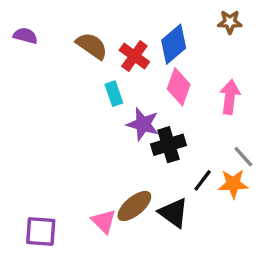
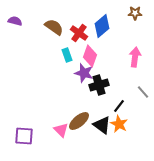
pink diamond: (179, 87) -> (90, 56), moved
orange star: (233, 184) -> (119, 124), moved, turned 30

